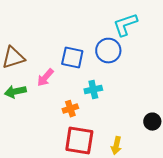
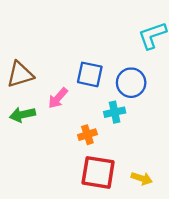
blue circle: (108, 51) -> (131, 83), moved
yellow arrow: (116, 146) -> (142, 178), turned -84

